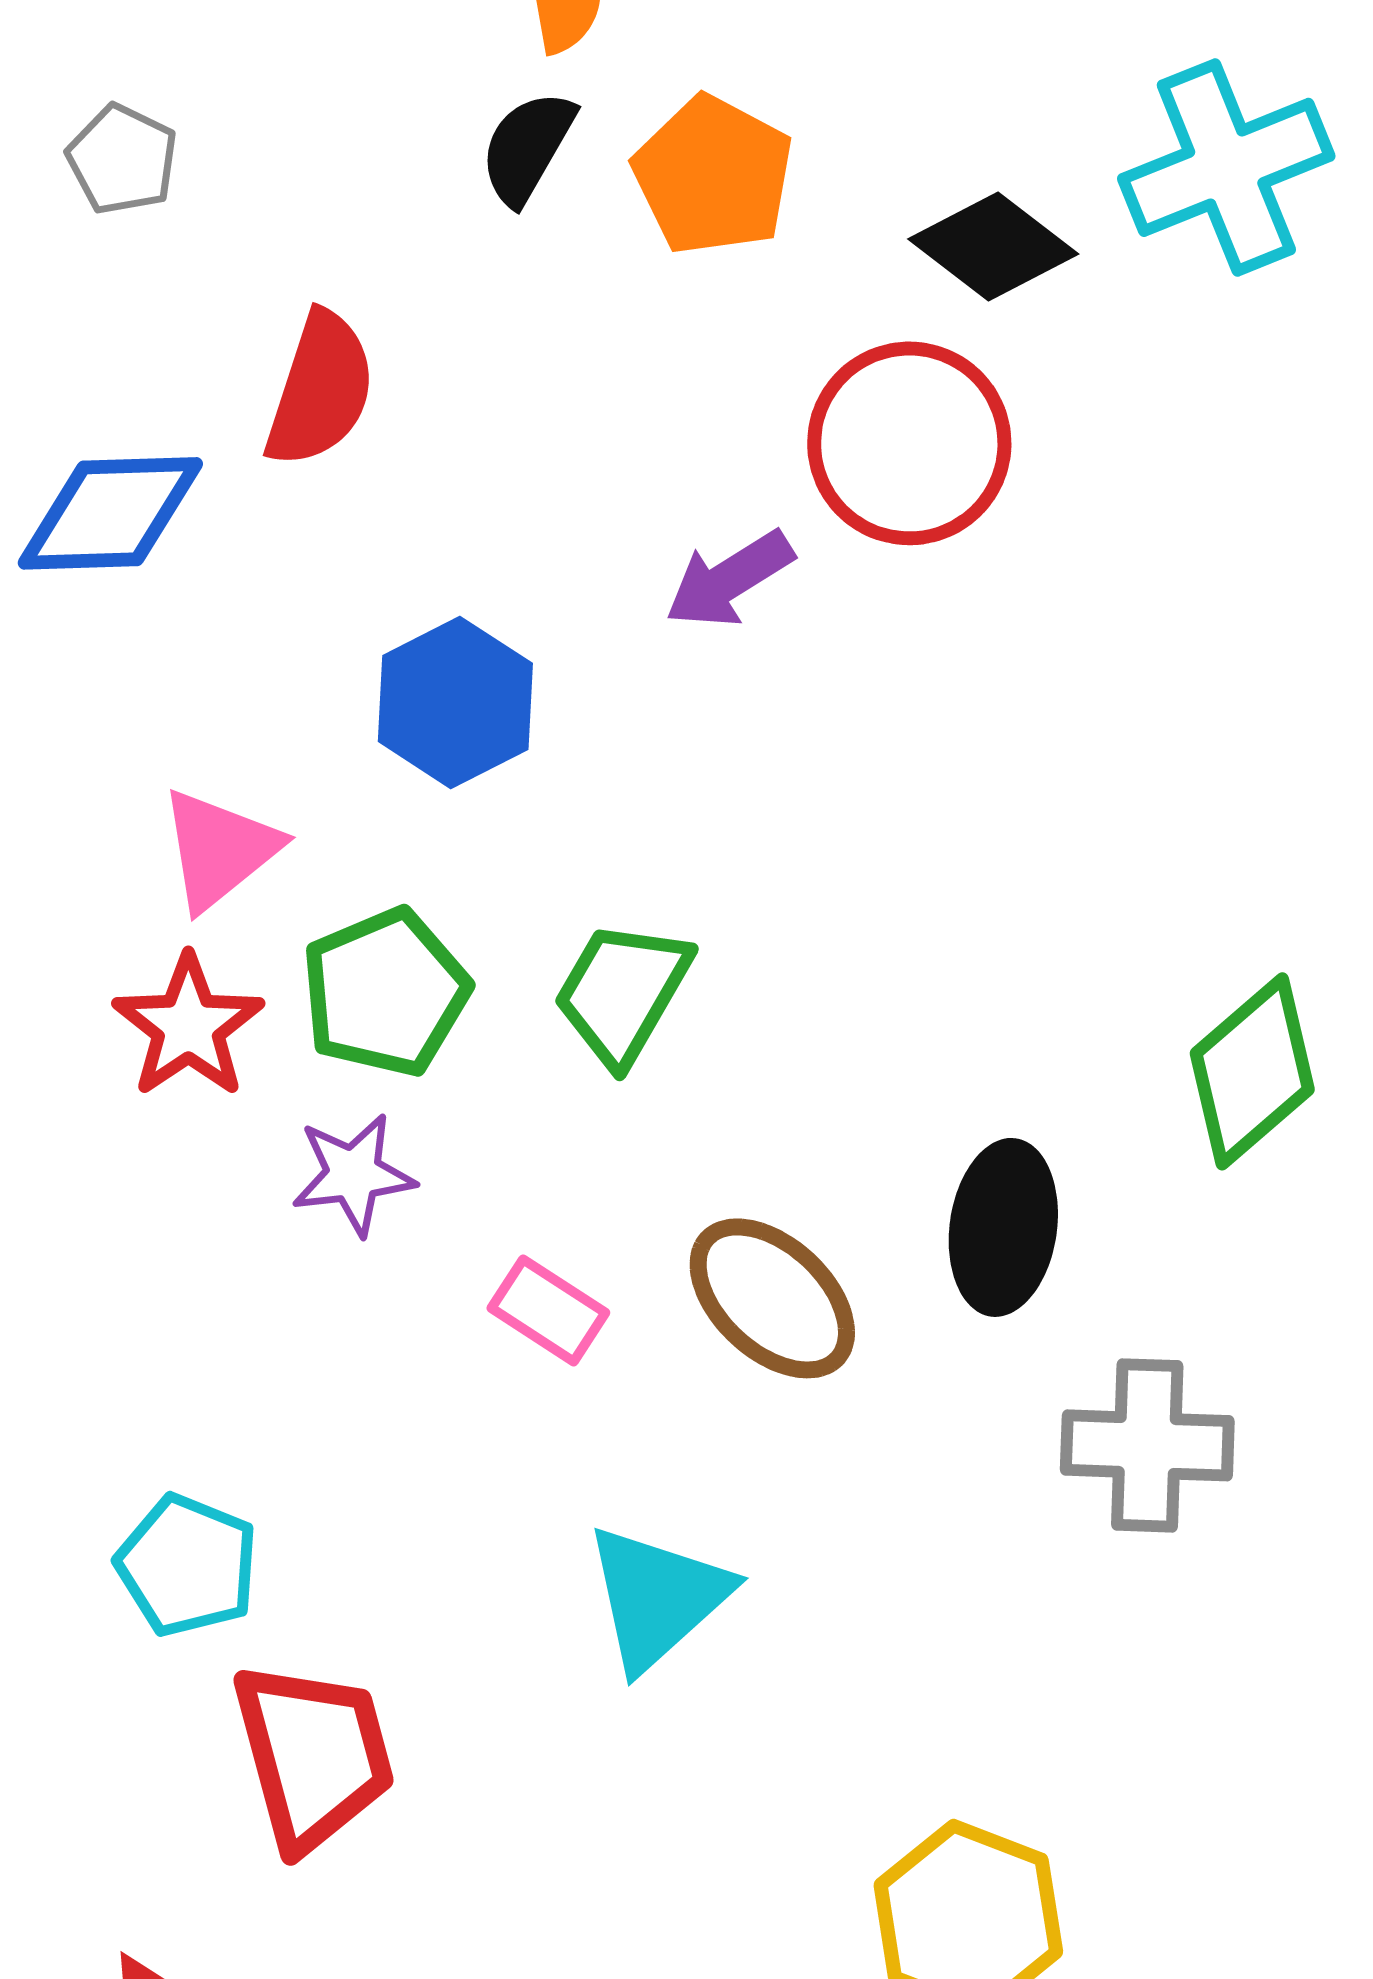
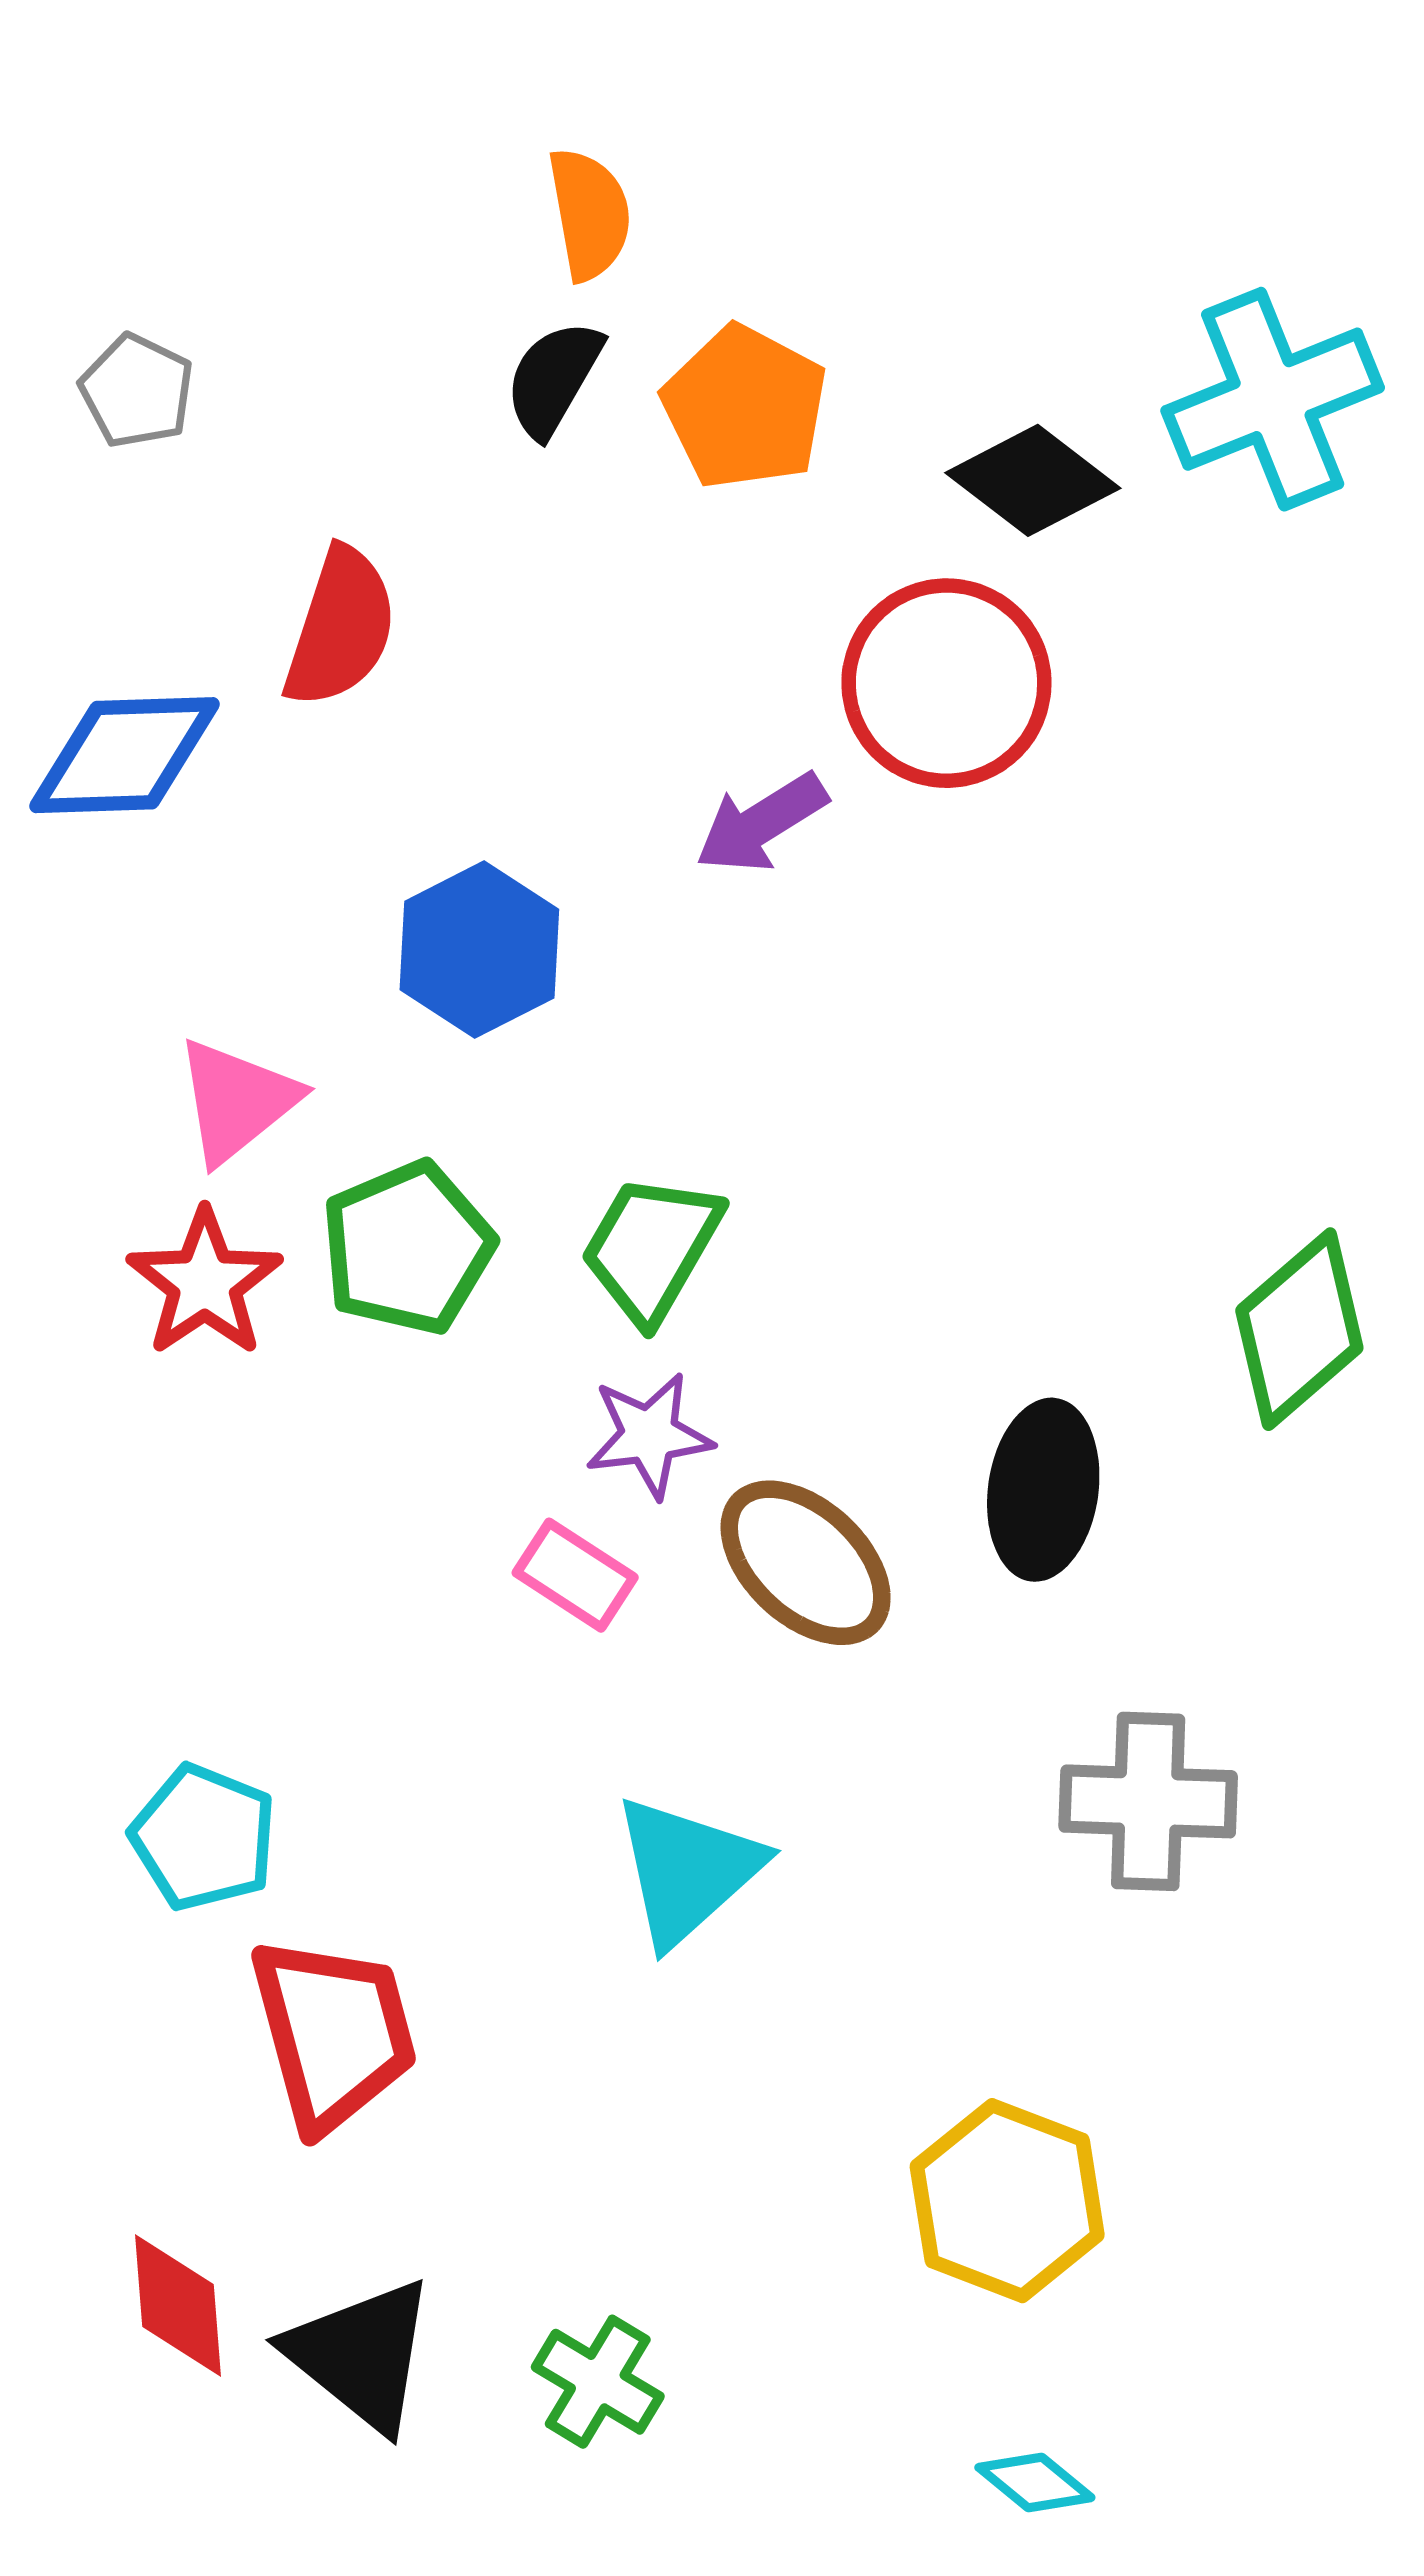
purple star: (353, 1174) -> (649, 1435), moved
gray cross: (1147, 1445) -> (1148, 1801), moved

